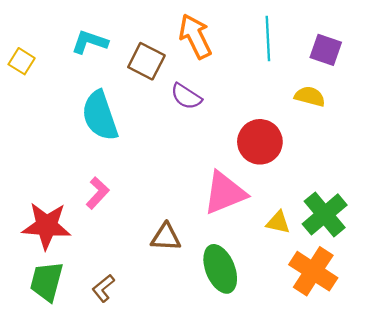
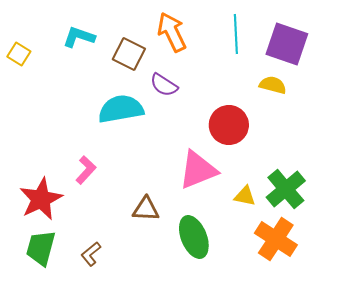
purple square: (326, 50) -> (287, 44), size x1.5
cyan semicircle: (100, 116) -> (121, 109), moved, turned 99
red star: (47, 226) -> (41, 199), turned -30

